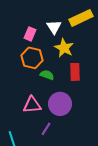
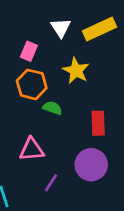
white triangle: (54, 27) -> (61, 28), moved
red rectangle: (75, 72) -> (98, 123), moved
purple circle: (60, 104) -> (91, 165), moved

